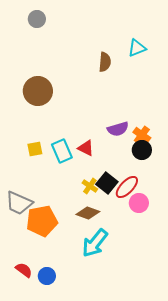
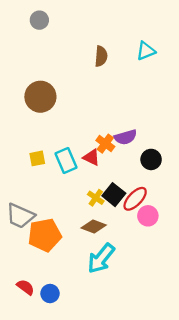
brown semicircle: (105, 62) -> (101, 56), moved
orange cross: (142, 135) -> (105, 144), moved

